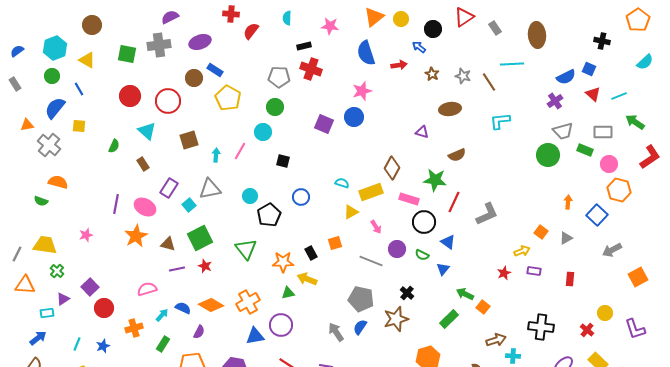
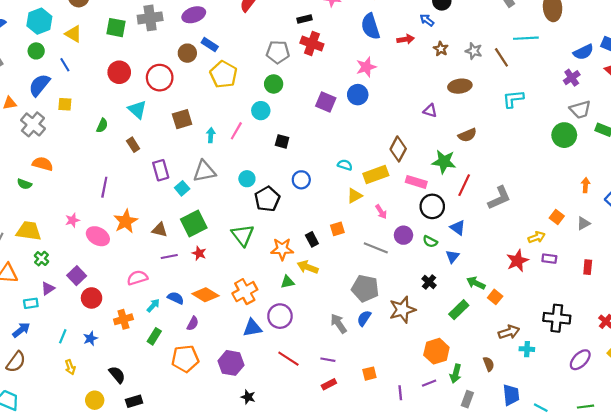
purple rectangle: (169, 188) -> (161, 170), turned -48
pink ellipse: (145, 207) -> (98, 236), moved
red star: (504, 273) -> (517, 261), size x1.5
black cross: (407, 293) -> (429, 282), moved

